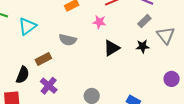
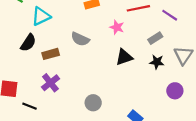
gray rectangle: (144, 21) -> (155, 38), moved
black semicircle: (23, 75) -> (28, 43), moved
purple circle: (172, 79) -> (175, 91), moved

